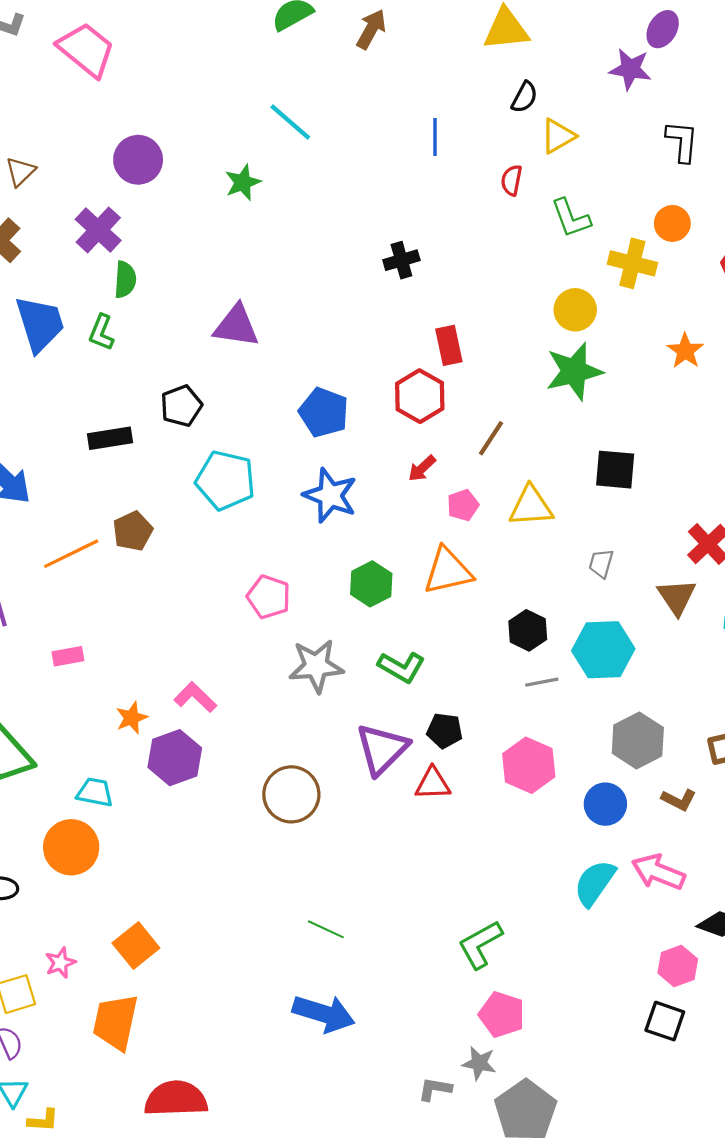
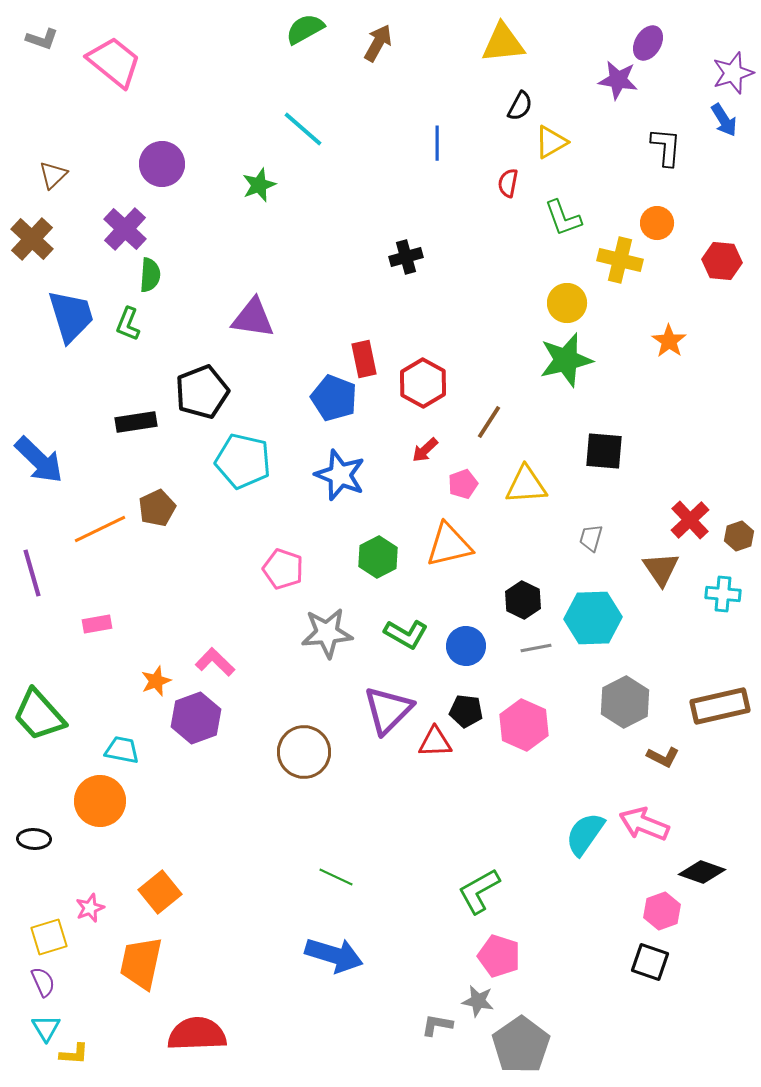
red rectangle: (449, 345) -> (364, 359), moved
black pentagon: (181, 406) -> (202, 392), size x1.4
black pentagon: (445, 731) -> (466, 711), moved
blue circle: (605, 804) -> (466, 646), moved

